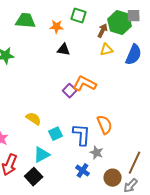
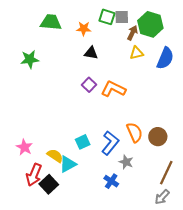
gray square: (134, 16) -> (122, 17), moved
purple square: (70, 91) -> (89, 85), moved
yellow semicircle: (34, 119) -> (55, 156), moved
blue L-shape: (82, 135) -> (110, 143), turned 35
black square: (34, 177) -> (49, 184), moved
brown circle: (113, 178) -> (158, 137), moved

